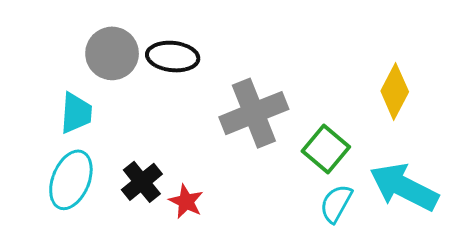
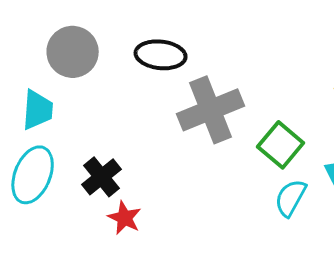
black ellipse: (173, 57) -> (161, 55), moved
red star: (186, 201) -> (125, 218), moved

